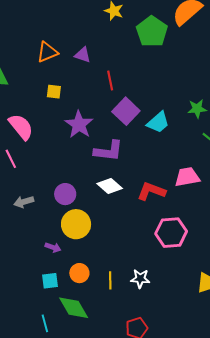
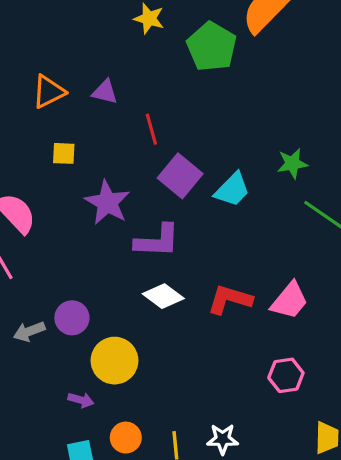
pink trapezoid: (187, 177) -> (290, 301), moved, turned 144
purple circle: (65, 194) -> (72, 318), moved
pink hexagon: (171, 233) -> (286, 375), moved, size x0.7

